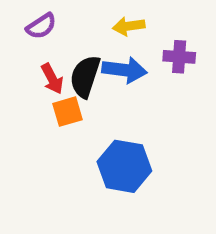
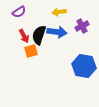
purple cross: (179, 57) -> (82, 26), turned -32
blue hexagon: (124, 166) -> (84, 66), moved

